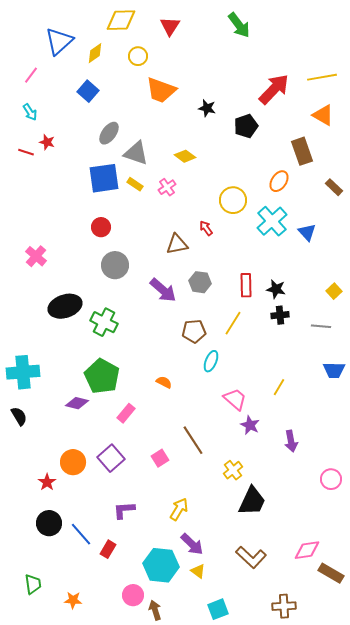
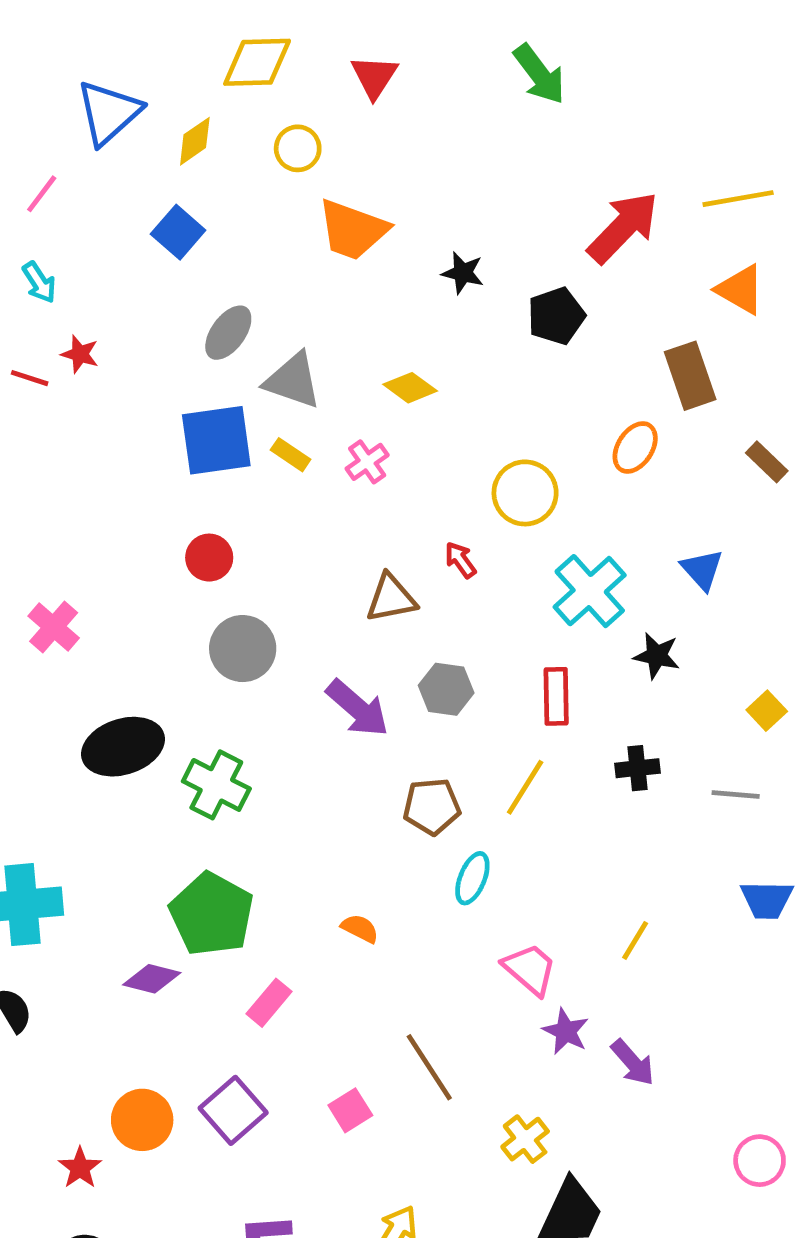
cyan cross: (272, 221) -> (590, 591), moved
black star: (276, 289) -> (657, 656), moved
purple arrow: (291, 441) -> (633, 1062), moved, turned -30

